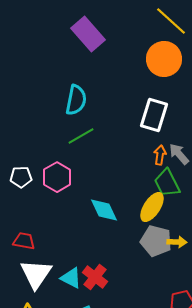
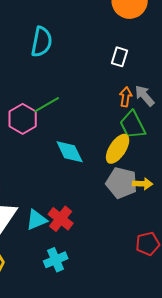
white rectangle: (154, 115) -> (120, 57), size x0.6
green line: (81, 136) -> (47, 105), moved
cyan triangle: (71, 278) -> (37, 220), turned -50

